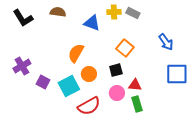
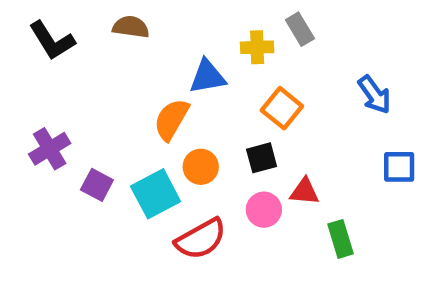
yellow cross: (114, 12) -> (257, 47), moved
gray rectangle: (133, 13) -> (300, 29), turned 32
blue triangle: (92, 23) -> (207, 77), moved, turned -30
blue square: (177, 74) -> (399, 167), size x0.7
green rectangle: (137, 104) -> (341, 239), moved

